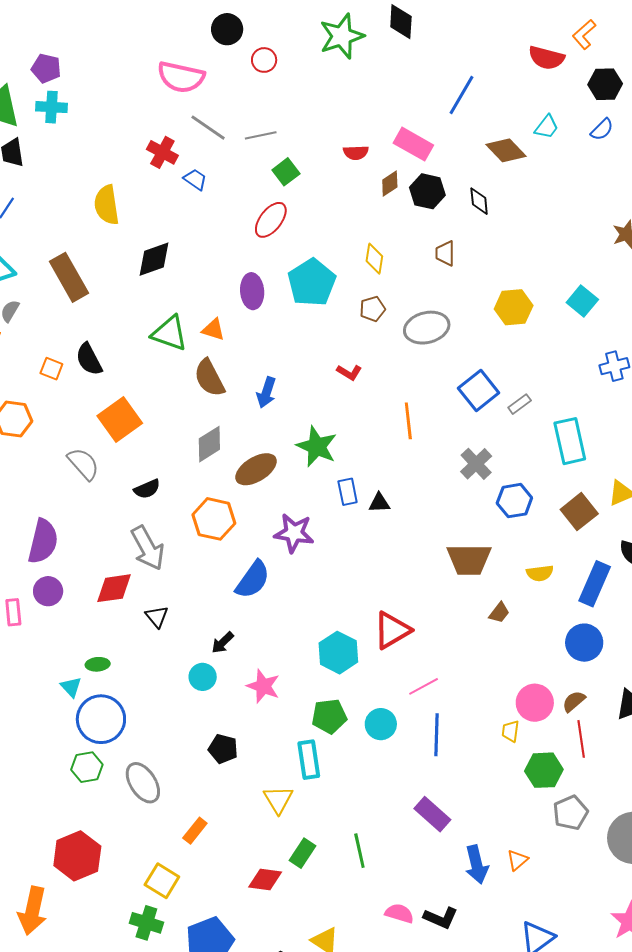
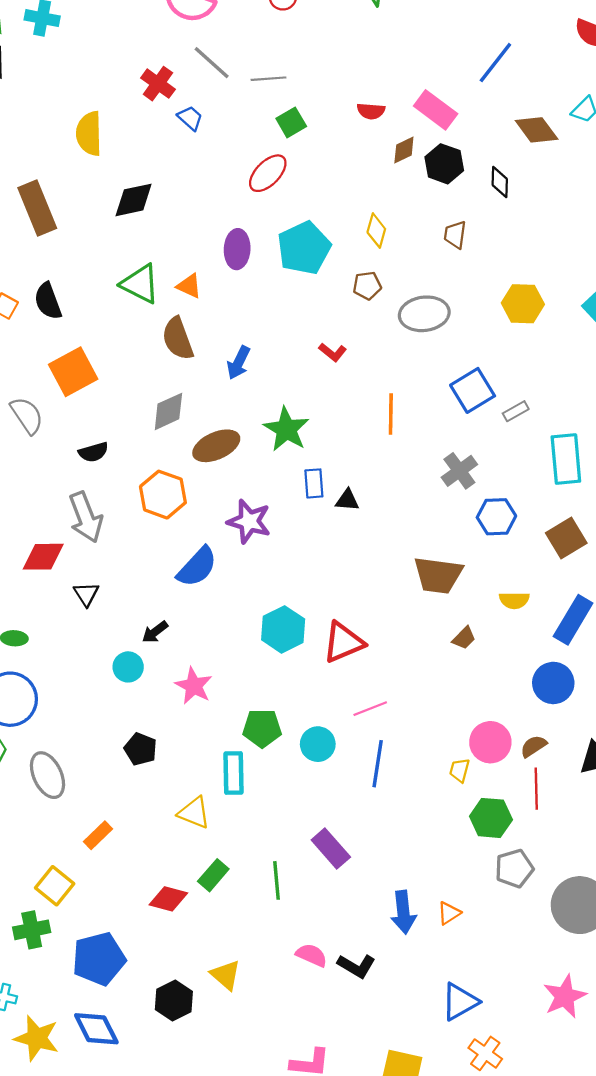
cyan hexagon: (338, 653) -> (283, 629), moved
yellow triangle: (278, 800) -> (194, 813), turned -44
purple rectangle: (432, 814) -> (331, 848), moved
green cross: (146, 923) -> (32, 930), turned -36

